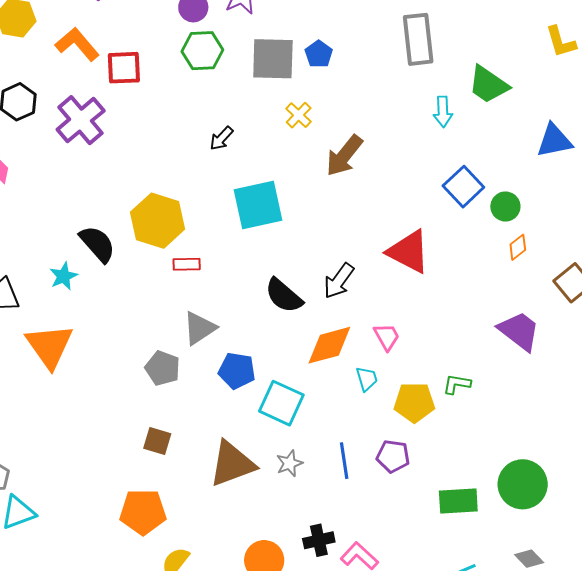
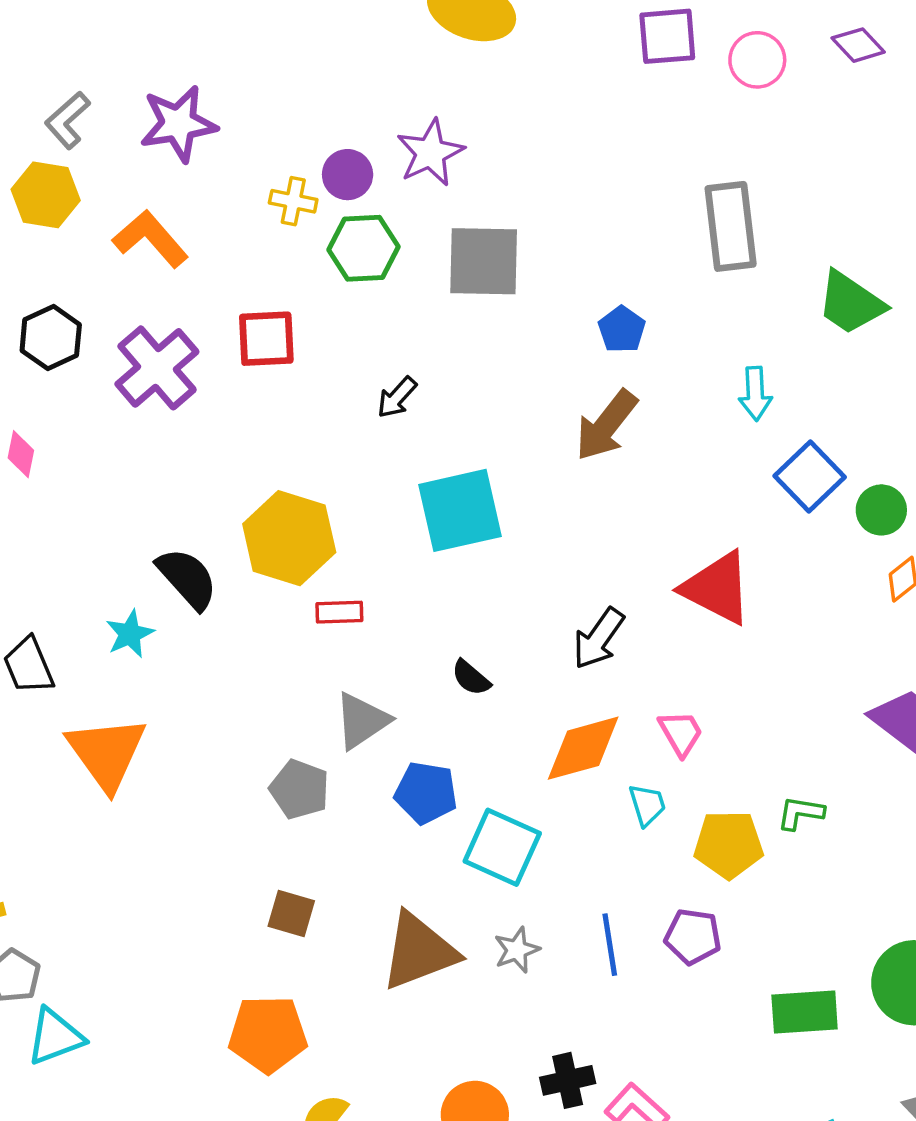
blue pentagon: (319, 54) -> (622, 329), moved
red square: (124, 68) -> (266, 339), moved
cyan arrow: (443, 112) -> (755, 394), moved
yellow cross: (299, 115) -> (293, 201), moved, turned -32
black semicircle: (284, 296) -> (471, 678), moved, size x0.6

